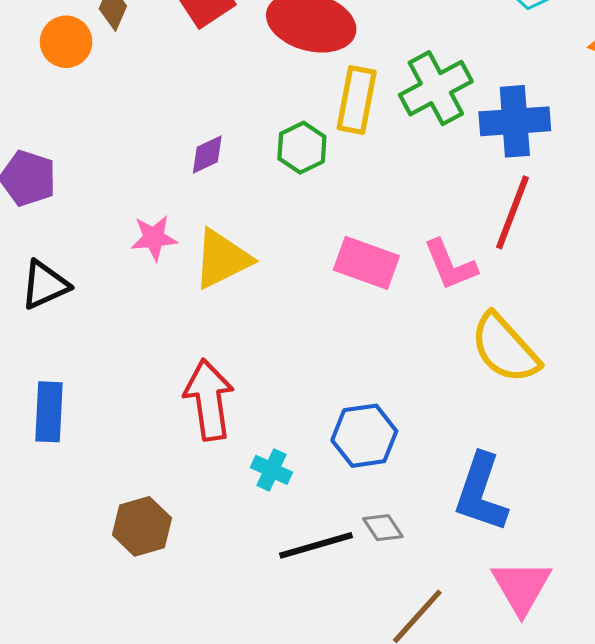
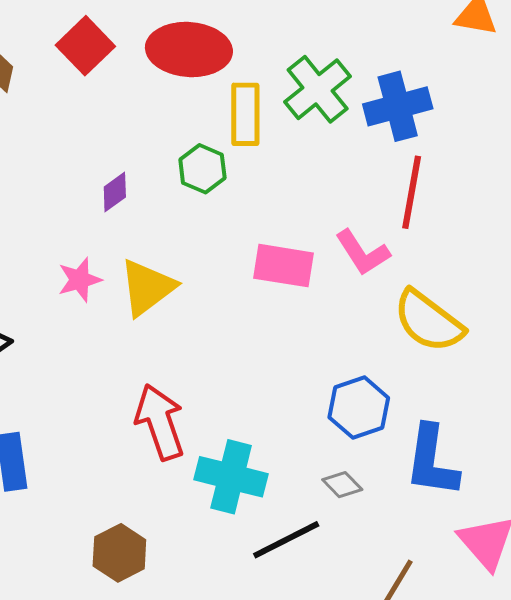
blue hexagon: (364, 436) -> (359, 408), moved
cyan cross: (271, 470) -> (231, 477), size x1.8
gray diamond: (383, 528) -> (342, 485), moved

